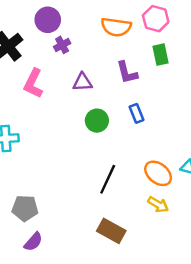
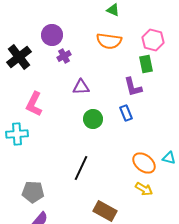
pink hexagon: (156, 19) -> (153, 40), moved
purple L-shape: (127, 73) -> (133, 87), moved
pink L-shape: (33, 83) -> (34, 104), moved
black line: (108, 179) -> (81, 168), moved

